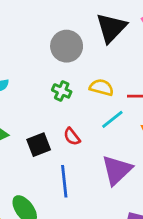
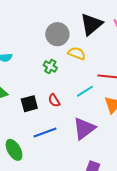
yellow semicircle: (102, 87) -> (77, 53), moved
blue line: (64, 181) -> (45, 132), turned 70

